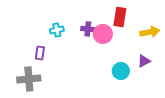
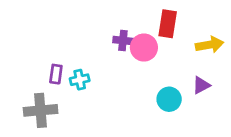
cyan cross: (57, 30) -> (80, 80), moved

